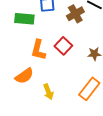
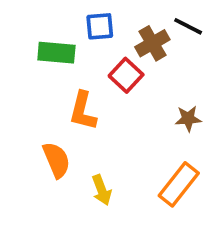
red square: (63, 46) -> (126, 75), moved
orange semicircle: (24, 76) -> (56, 160), turned -78

